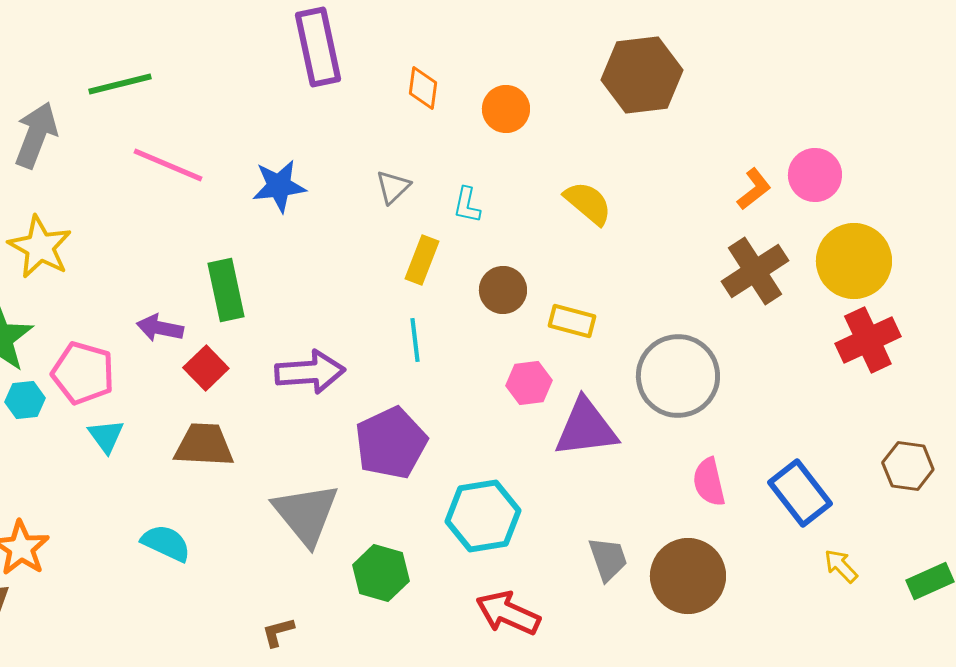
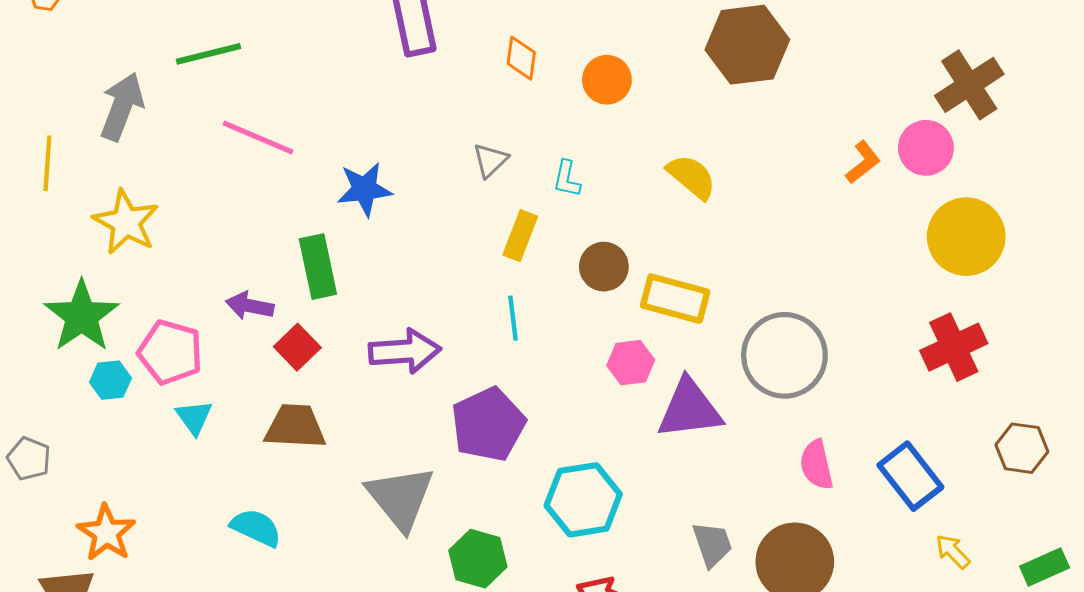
blue star: (279, 186) -> (364, 189), moved
brown cross: (755, 271) -> (969, 85), moved
yellow rectangle: (572, 321) -> (675, 299), size x1.4
red cross: (868, 340) -> (954, 347), moved

